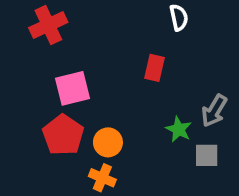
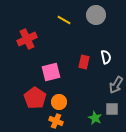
white semicircle: (179, 18) -> (106, 57), moved
pink square: (73, 88) -> (51, 72), moved
green star: (179, 129) -> (95, 118), moved

